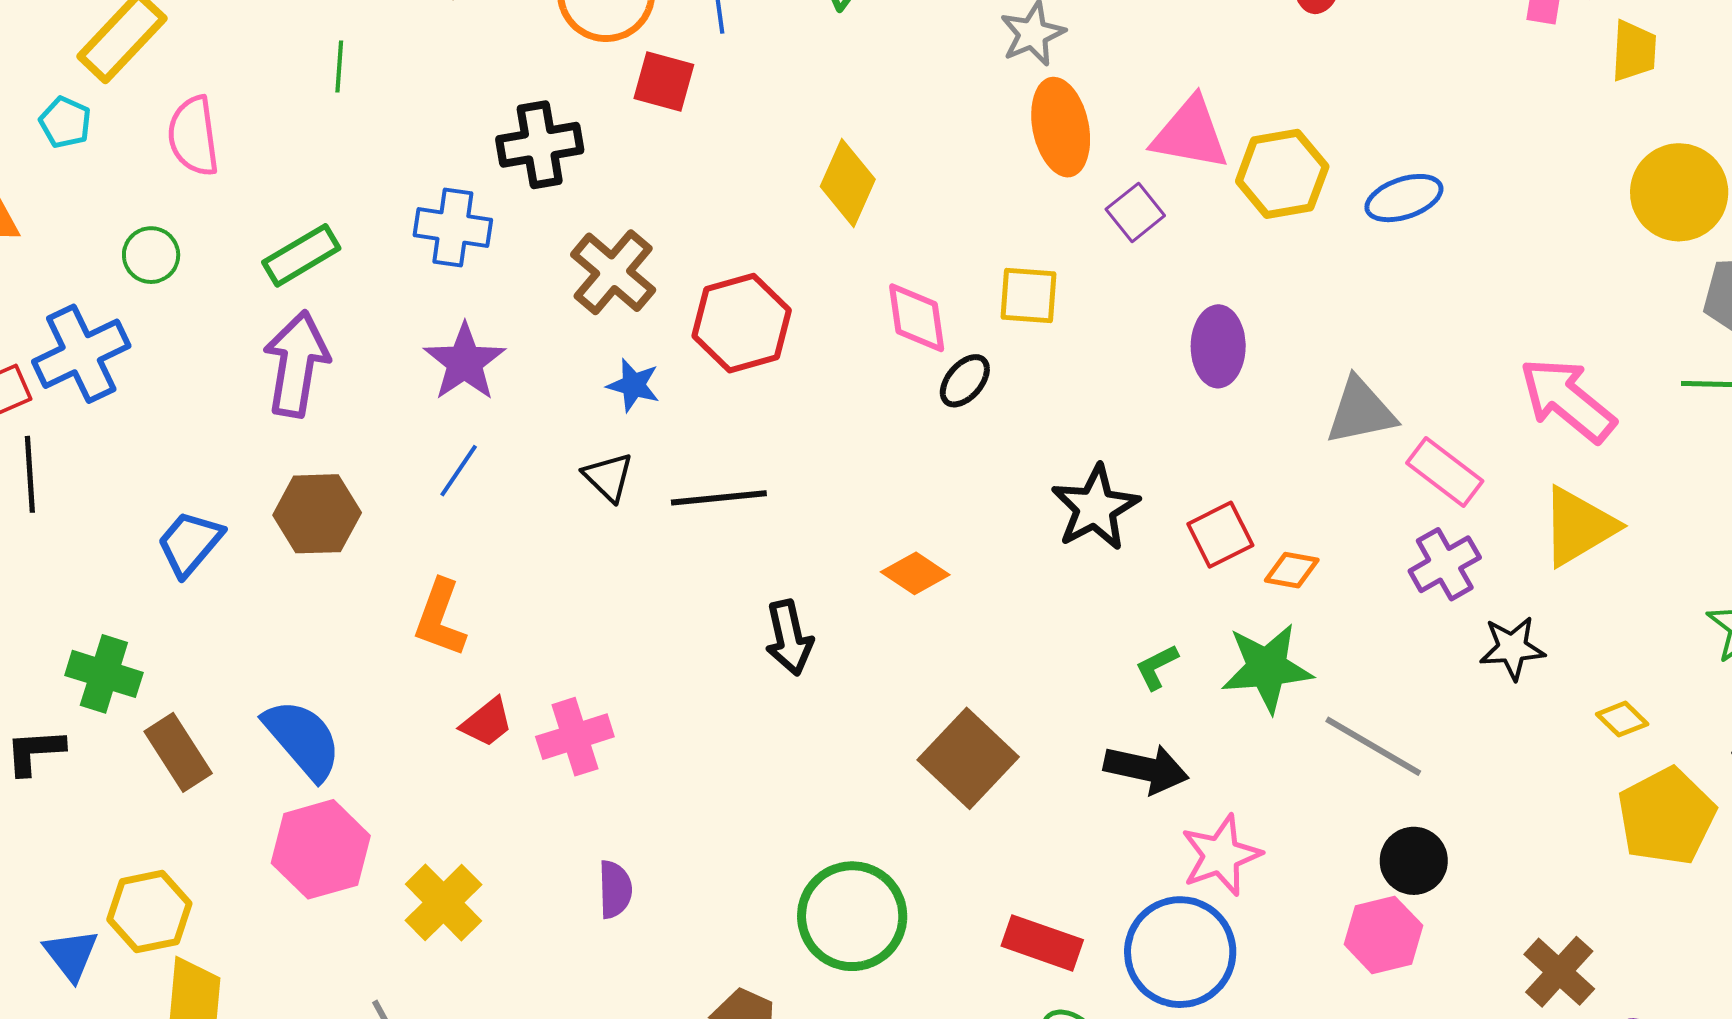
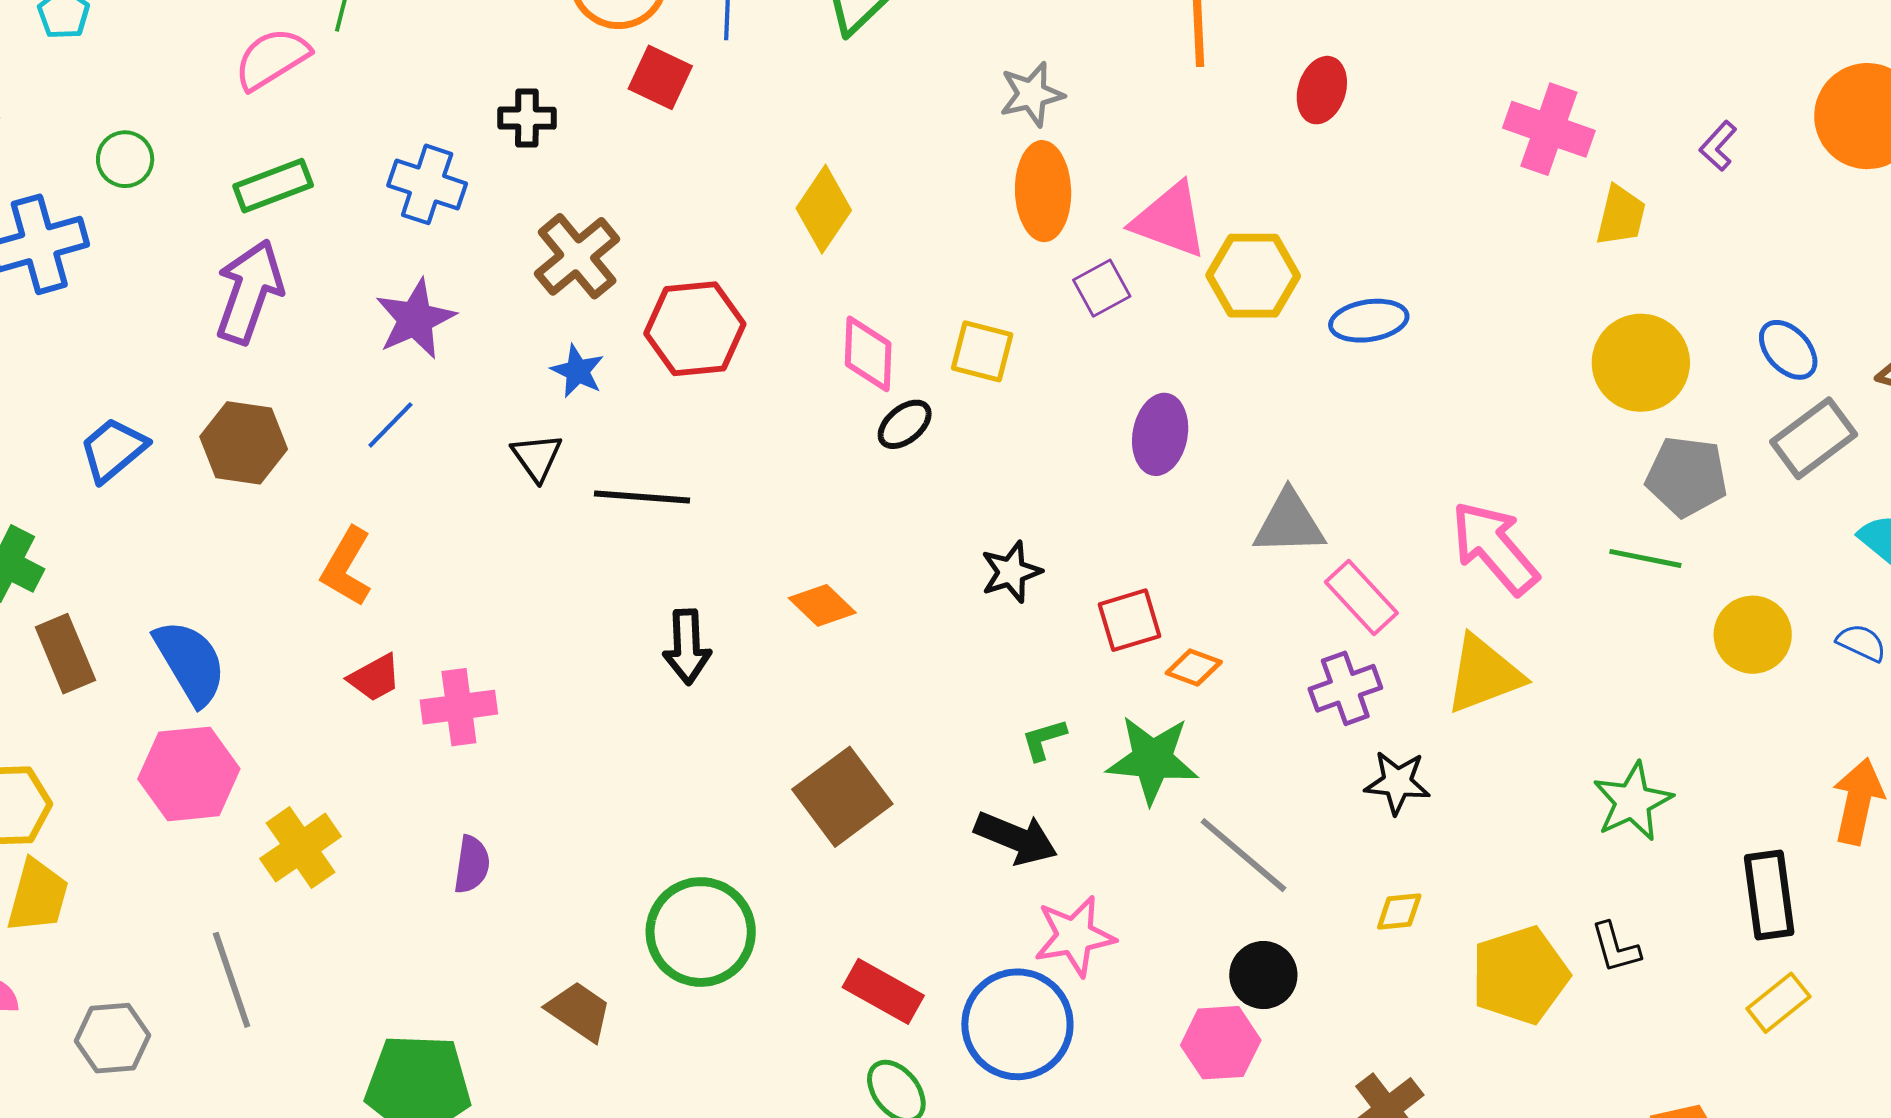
pink semicircle: (193, 136) -> (272, 59), moved, turned 56
black cross: (540, 145) -> (527, 118), size x0.7
black star: (1095, 508) -> (1011, 572), size x0.7
yellow diamond: (1622, 719) -> (1399, 912), moved, turned -60

